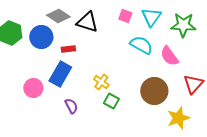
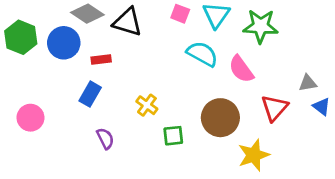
blue rectangle: (60, 74) -> (90, 94), size x0.7
pink circle: (33, 88) -> (30, 118), moved
green square: (111, 101) -> (173, 136), moved, turned -35

